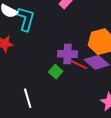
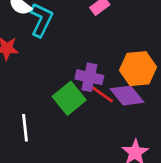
green square: (56, 72) -> (69, 98), size x1.6

